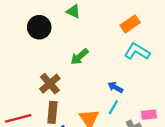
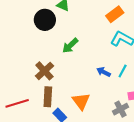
black circle: (39, 27) -> (45, 20), moved
cyan line: (113, 107) -> (123, 71), moved

